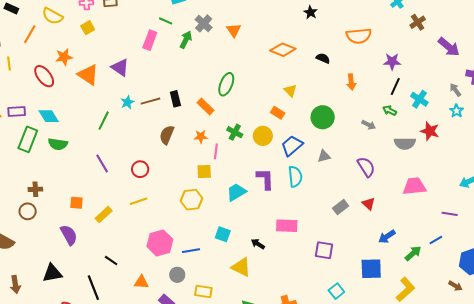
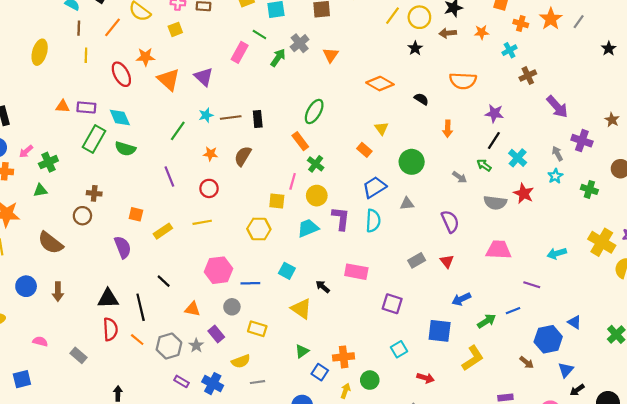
orange rectangle: (205, 106) -> (300, 141), moved
yellow circle: (263, 136) -> (317, 196), moved
orange star: (201, 137) -> (210, 154), moved
black triangle: (52, 273) -> (108, 299), moved

